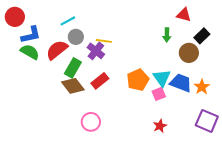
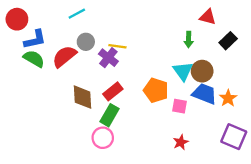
cyan line: (68, 21) -> (77, 14), moved
brown circle: (189, 53) -> (202, 71), moved
green rectangle: (73, 68) -> (110, 115), moved
cyan triangle: (162, 78) -> (183, 71), moved
orange pentagon: (138, 80) -> (156, 90), turned -30
brown diamond: (73, 86) -> (82, 97), turned 35
pink square: (159, 94) -> (180, 106), turned 32

